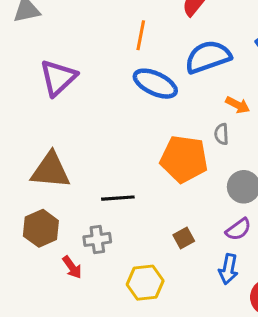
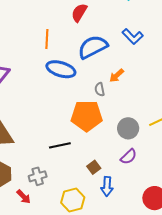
orange arrow: (238, 105) -> (117, 76), turned 119
gray semicircle: (221, 134) -> (100, 89), moved
black line: (118, 198) -> (60, 145), moved
blue arrow: (228, 269) -> (107, 186), moved

